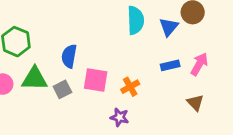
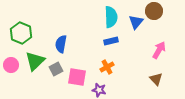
blue rectangle: (170, 65) -> (111, 41), moved
green triangle: (35, 79) -> (35, 61), turned -45
pink square: (96, 80) -> (77, 77), moved

